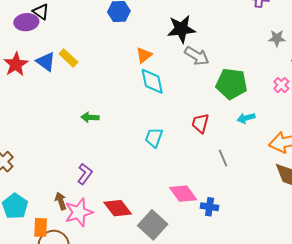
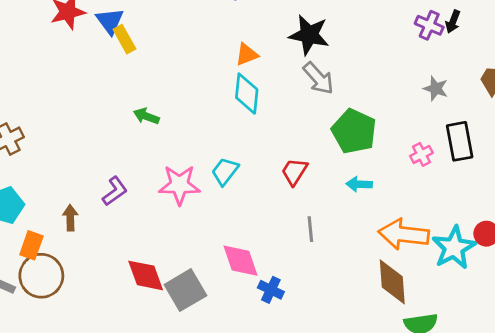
yellow rectangle: (68, 58) -> (124, 39), moved
red diamond: (118, 208) -> (146, 275), moved
pink star: (79, 212) -> (179, 185), moved

